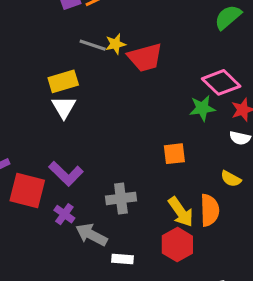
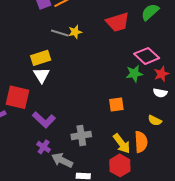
red trapezoid: (145, 57) -> (118, 22), moved
red square: (27, 191) -> (18, 97), moved

